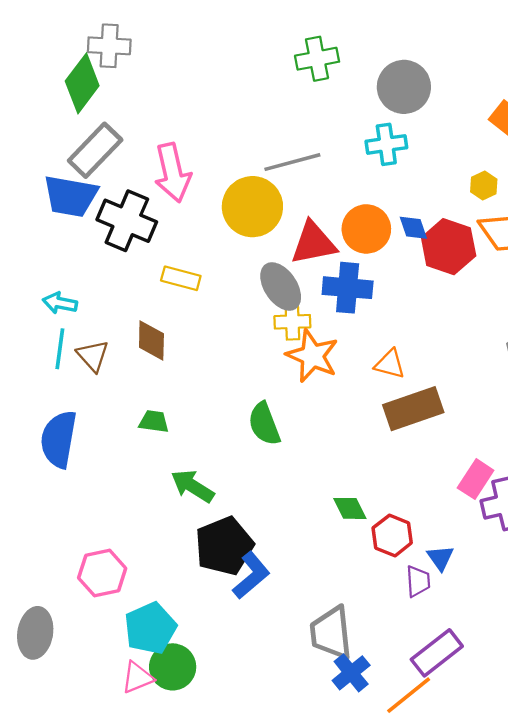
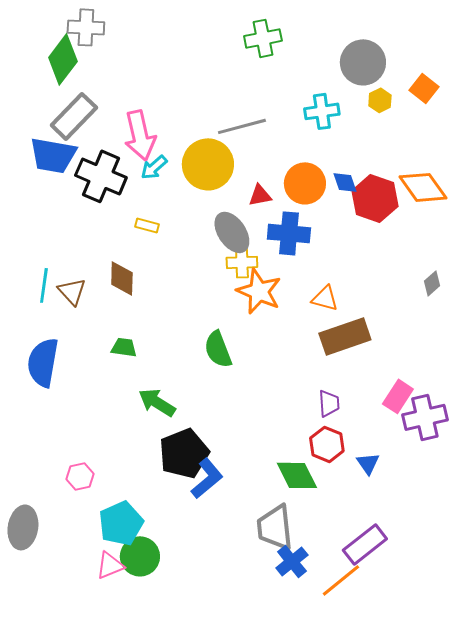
gray circle: (404, 87) -> (363, 62), moved
yellow hexagon: (484, 186) -> (380, 100), moved
red triangle: (314, 243) -> (260, 195), size x0.6
yellow rectangle: (181, 278) -> (147, 225), size x0.7
cyan arrow: (60, 303) -> (154, 167), moved, turned -52
green diamond: (350, 508) -> (297, 475), moved, size x1.4
pink hexagon: (102, 573) -> (80, 476), size x0.7
purple trapezoid: (418, 581) -> (329, 403), moved

